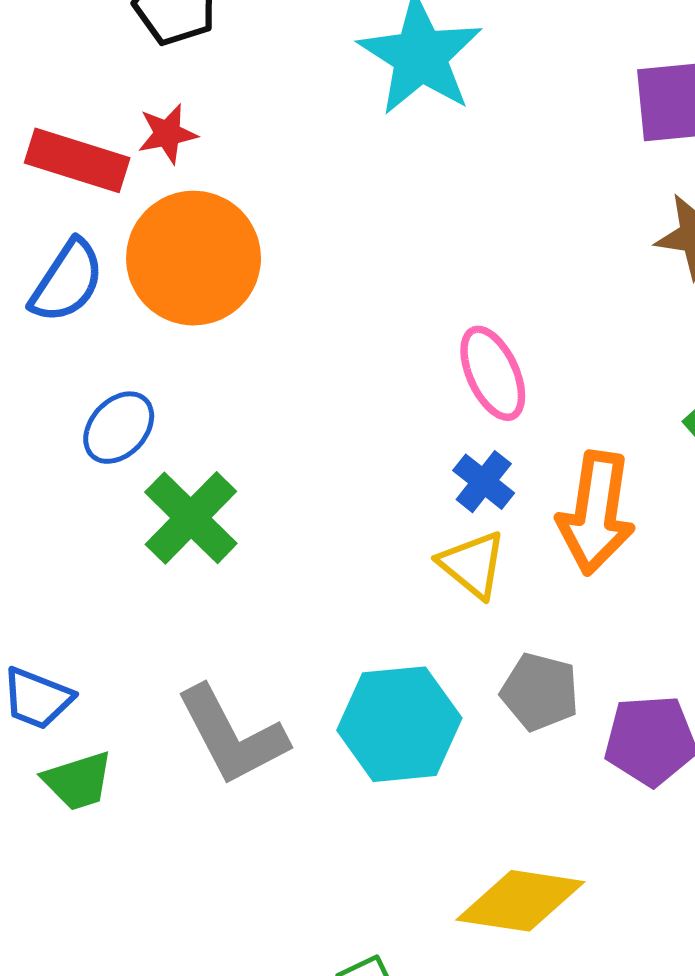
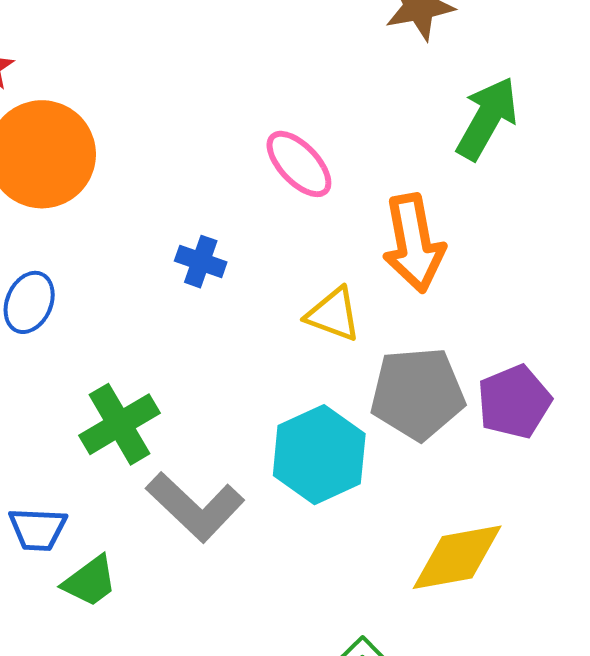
blue cross: (484, 482) -> (201, 262), moved
green cross: (191, 518) -> (119, 424), moved, turned 34
gray pentagon: (540, 692) -> (417, 394), size x1.5

